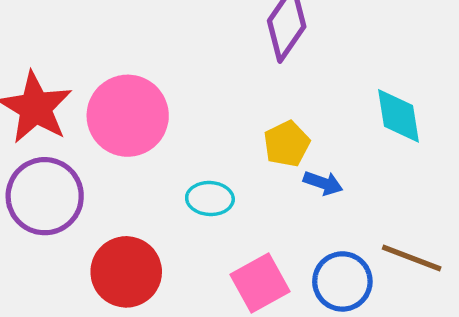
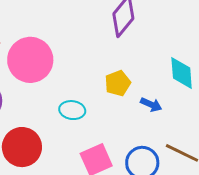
blue arrow: (323, 183) -> (151, 105), moved

